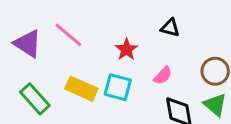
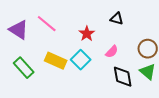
cyan square: (118, 87) -> (81, 60), turned 30

